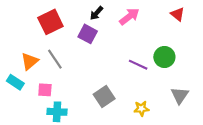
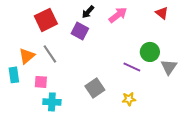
purple line: (138, 65) -> (132, 67), moved
cyan rectangle: (15, 82) -> (14, 75), turned 49
gray triangle: (180, 95) -> (169, 67), moved

